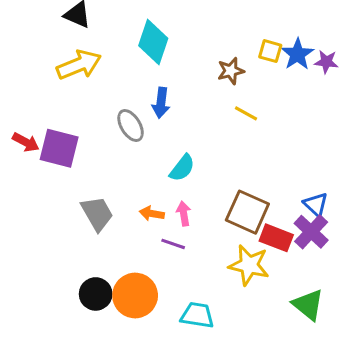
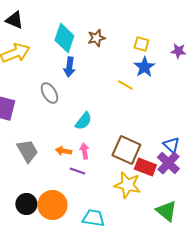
blue star: (298, 54) -> (144, 67), moved
brown star: (231, 71) -> (96, 38), moved
blue arrow: (161, 103) -> (69, 67), moved

